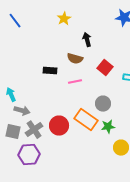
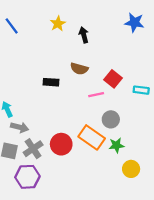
yellow star: (64, 19) -> (58, 24), moved
black arrow: (87, 40) -> (84, 35), moved
pink line: (75, 82) -> (96, 95), moved

